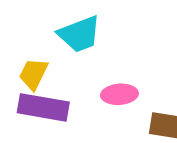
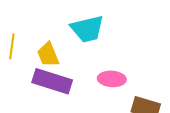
yellow trapezoid: (33, 74) -> (48, 55), turned -56

